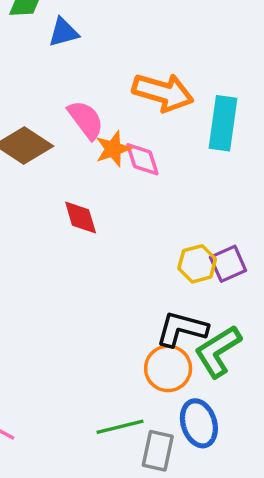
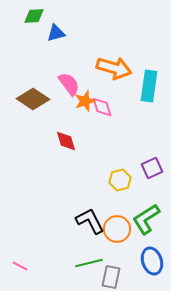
yellow hexagon: (197, 264) -> (120, 180), moved
black L-shape: (182, 329) -> (90, 221), moved, turned 48
blue ellipse: (199, 423) -> (152, 261), moved

